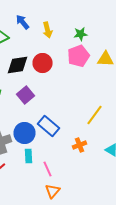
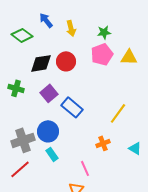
blue rectangle: (48, 126) -> (72, 107), moved
cyan rectangle: (28, 156) -> (52, 154), turned -32
pink line: (48, 169) -> (85, 168), moved

